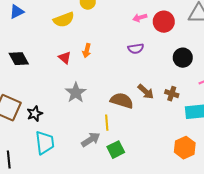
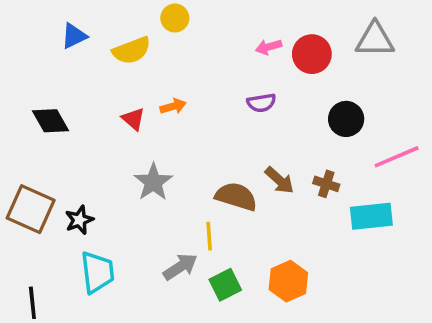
blue triangle: (17, 12) -> (74, 36), moved
orange arrow: (87, 51) -> (173, 106), turned -120
orange hexagon: (185, 148) -> (288, 281), moved

